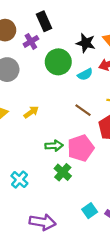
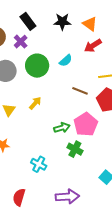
black star: (86, 43) -> (62, 22), moved
green circle: (58, 62) -> (37, 66), moved
cyan semicircle: (85, 74) -> (66, 61), moved

